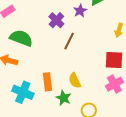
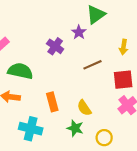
brown line: (69, 41) -> (92, 65), moved, turned 48
orange rectangle: (48, 82) -> (52, 102), moved

